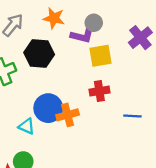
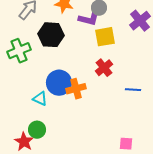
red cross: (99, 91) -> (104, 68), turned -30

